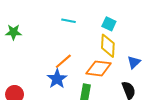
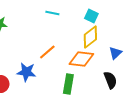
yellow diamond: (108, 46) -> (90, 37), turned 50
blue star: (57, 79) -> (26, 72), moved, turned -30

